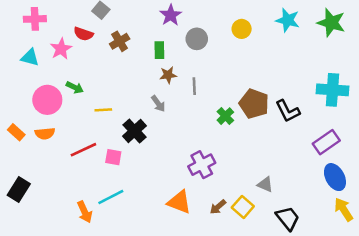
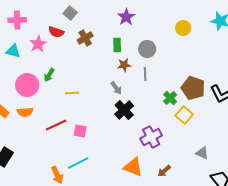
gray circle: (197, 39) -> (147, 49), moved
green arrow: (75, 87) -> (49, 75), turned 96
black cross: (134, 131) -> (124, 110), moved
yellow square: (243, 207) -> (184, 115), moved

